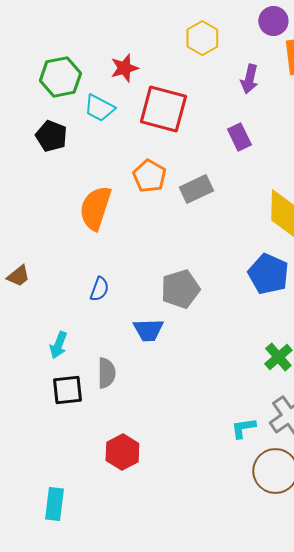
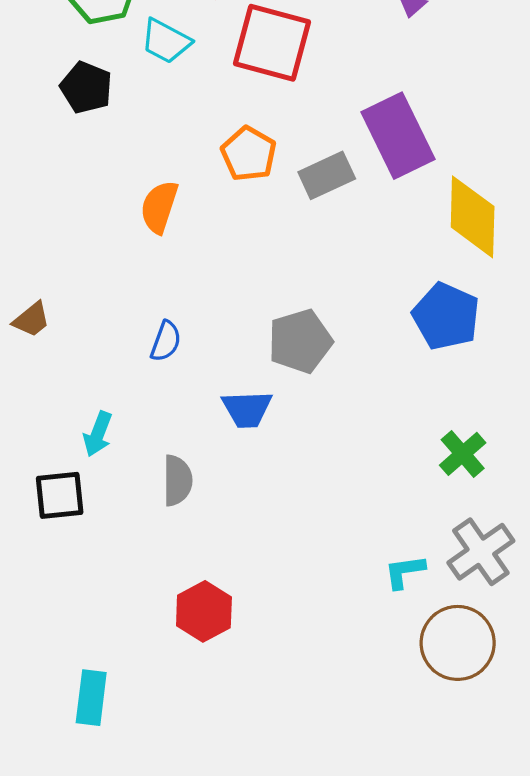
purple rectangle: (239, 137) -> (398, 136), moved, size x1.8
orange semicircle: (95, 208) -> (159, 207), size x0.7
black square: (67, 390) -> (60, 495), moved

